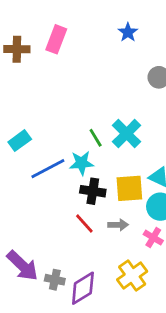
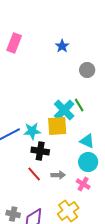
blue star: (128, 32) -> (62, 46), moved
green line: (96, 138) -> (79, 105), moved
yellow square: (129, 188) -> (57, 126), moved

